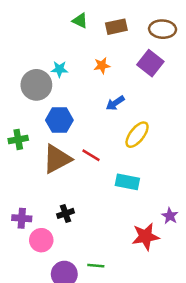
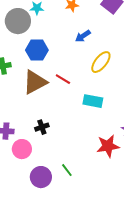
green line: (96, 266) -> (67, 170), turned 48

